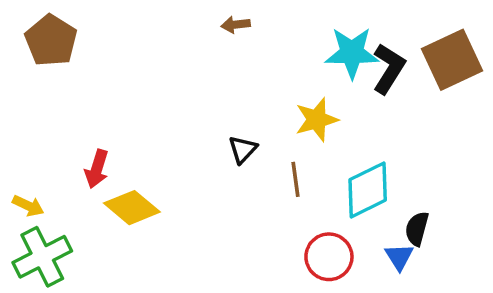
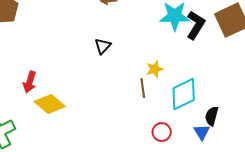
yellow star: (317, 120) -> (155, 69), moved, size x0.7
black triangle: (243, 150) -> (103, 46), moved
red circle: (329, 257) -> (162, 132), size x0.7

